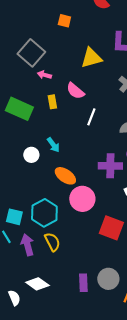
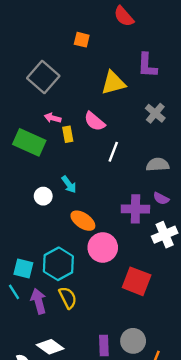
pink arrow: (44, 75) -> (53, 118), moved

